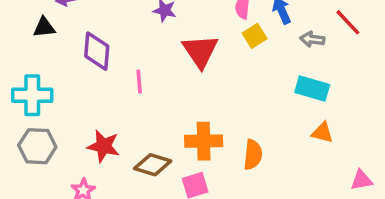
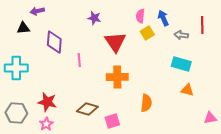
red line: (348, 22) -> (202, 25), turned 42
orange cross: (204, 141) -> (117, 77), moved
gray hexagon: (37, 146) -> (16, 113), moved
red star: (104, 146) -> (47, 102), moved

